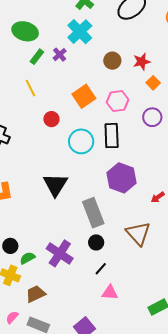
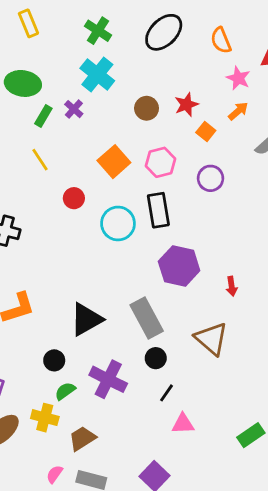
black triangle: (55, 185) -> (86, 319), moved, turned 36
red arrow: (158, 197) -> (232, 286), turned -56
black circle: (10, 246) -> (54, 360), moved

